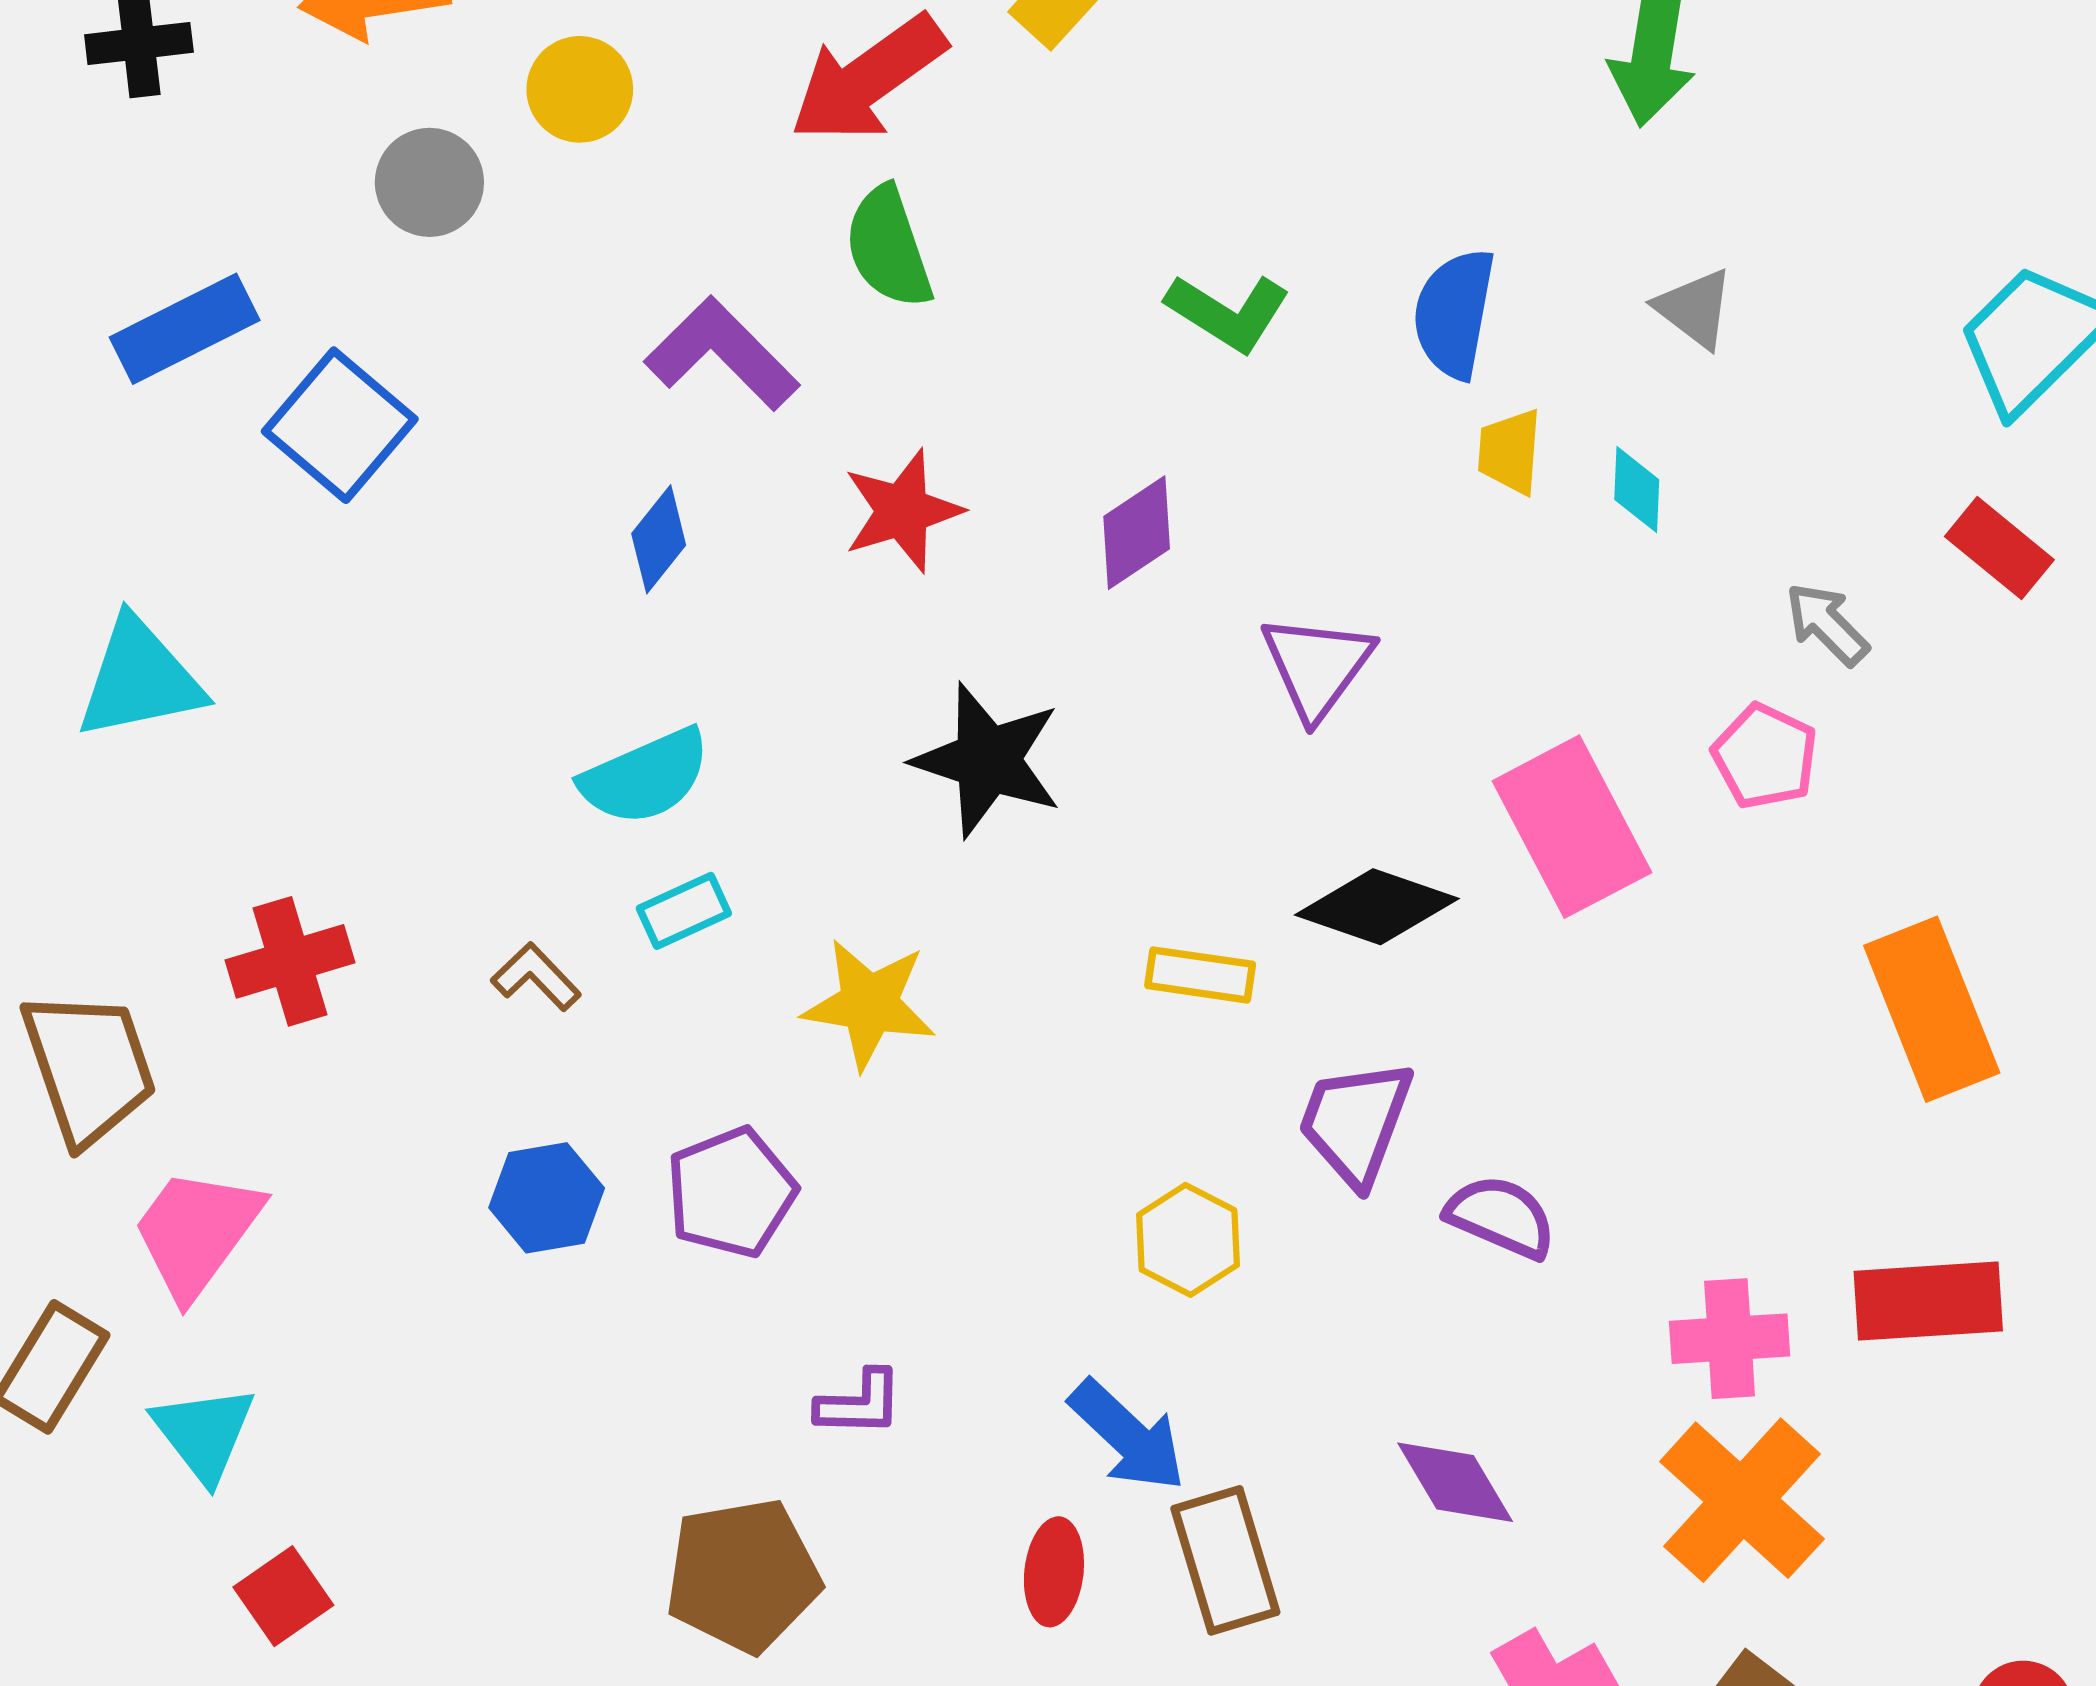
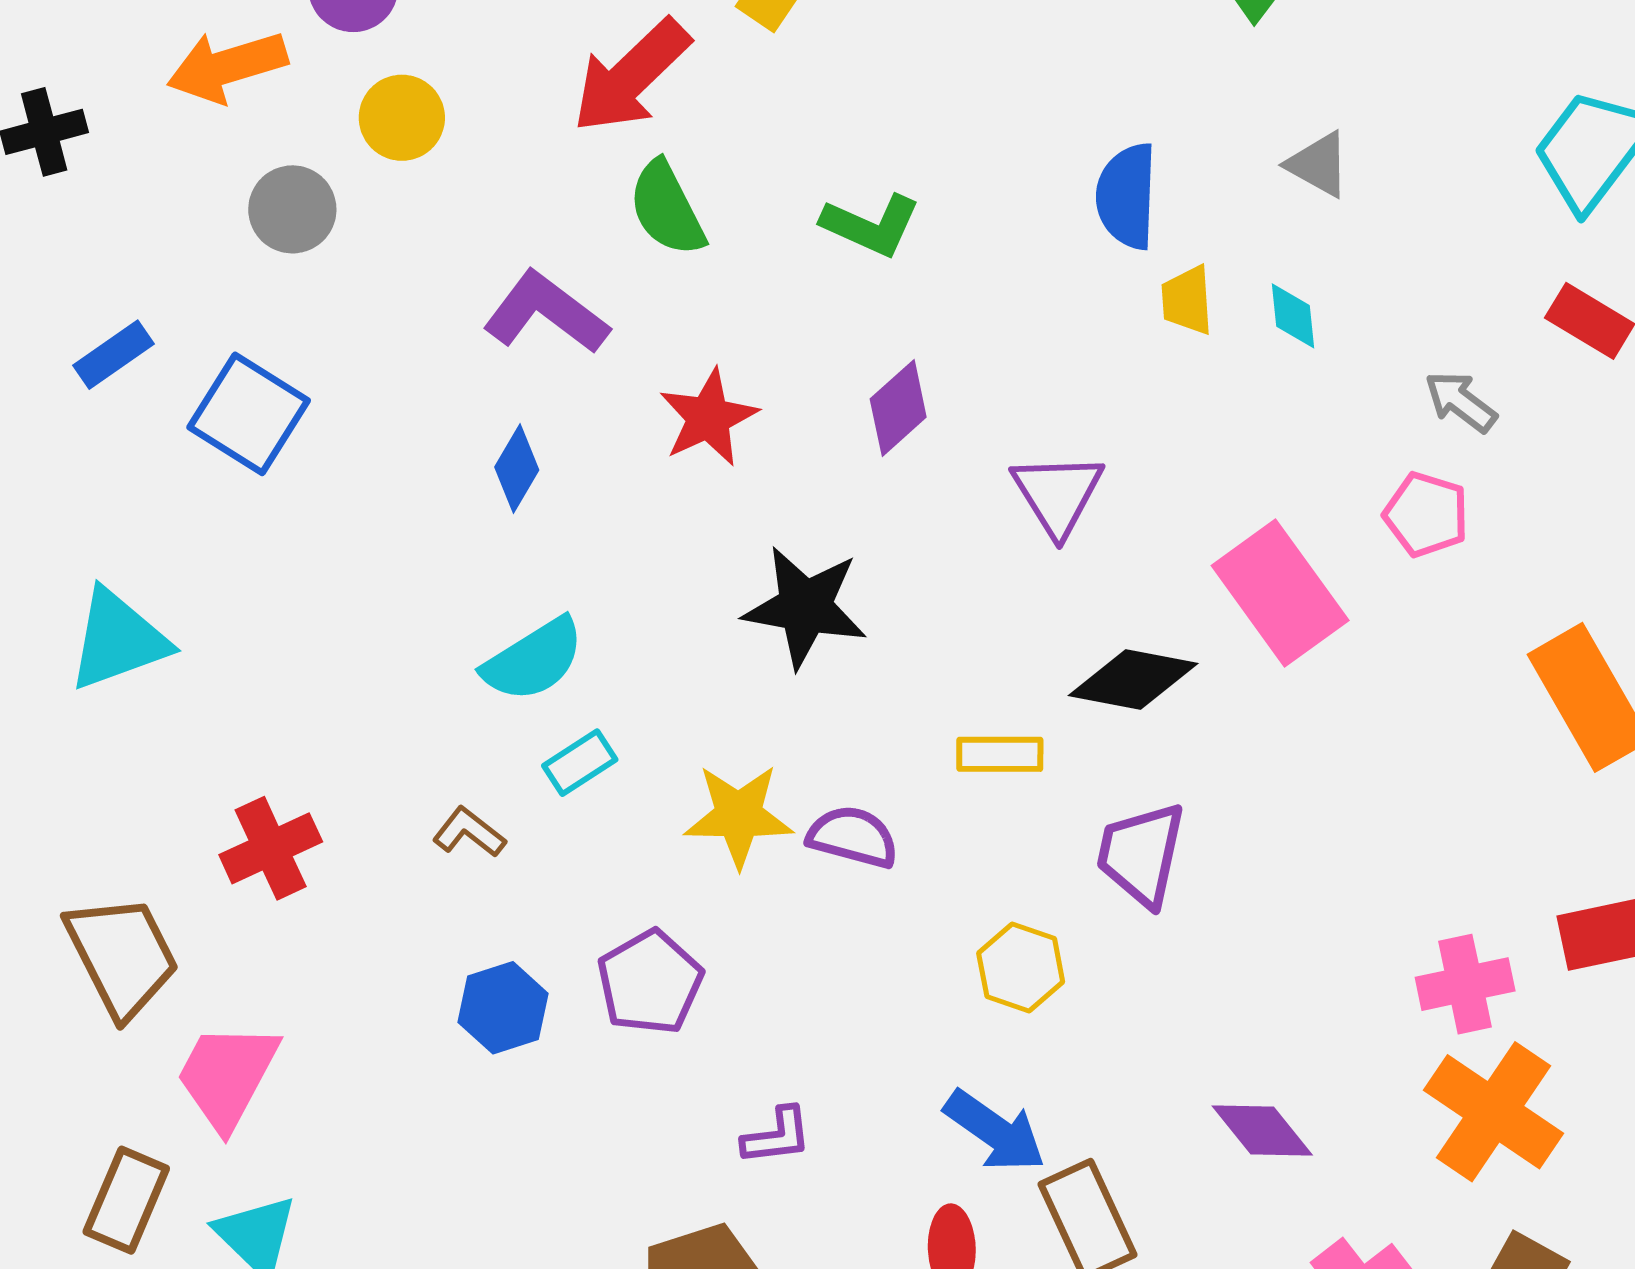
green L-shape: (1228, 312) -> (871, 225), moved
blue rectangle: (185, 329) -> (113, 355), size x0.7
purple semicircle: (1501, 1217) -> (853, 837), moved

